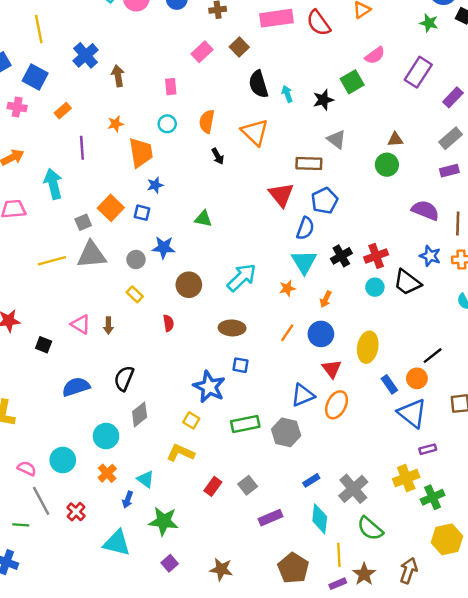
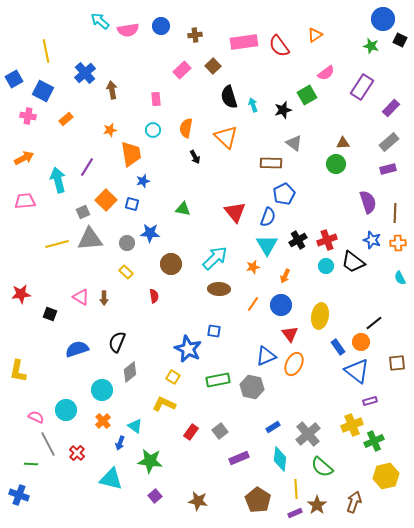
purple line: (82, 148) -> (87, 167), moved, turned 36
red triangle: (281, 195) -> (235, 212), moved
purple semicircle: (425, 210) -> (368, 202), turned 50
brown ellipse: (232, 328) -> (219, 289), moved

